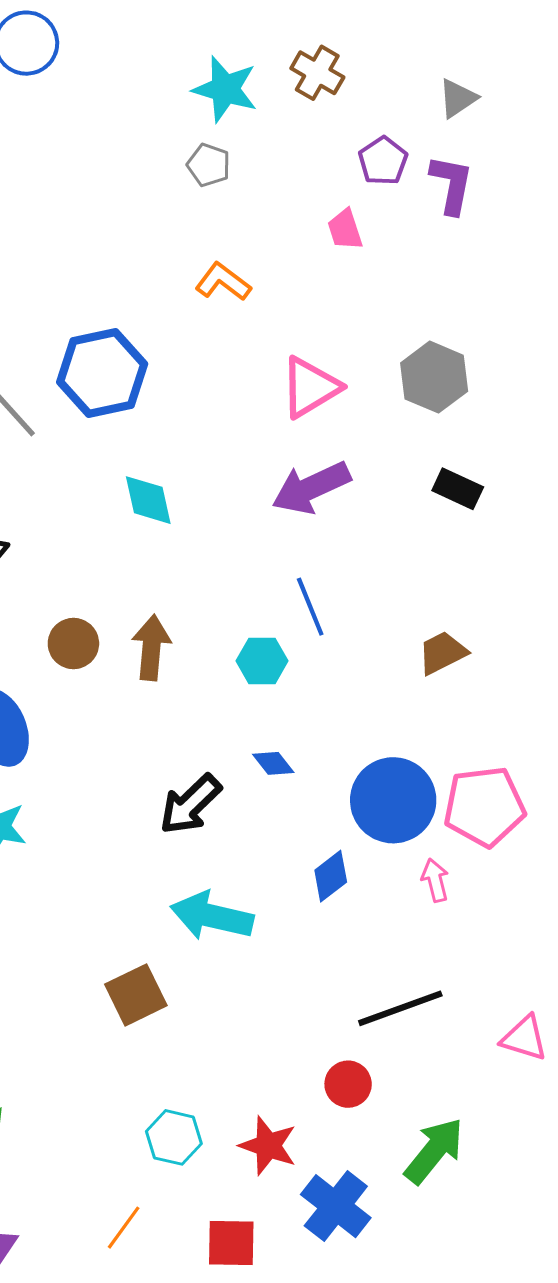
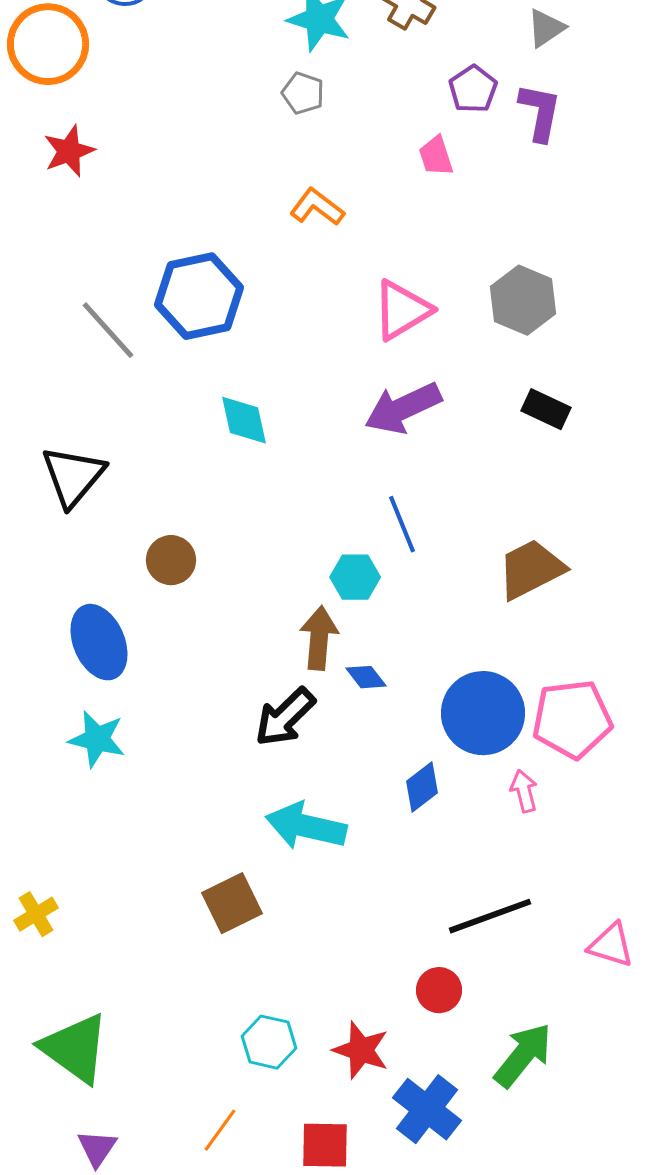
brown arrow: (151, 648) -> (319, 638), moved
brown trapezoid: (442, 653) -> (531, 569), size x1.4

